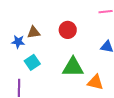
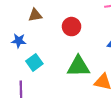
brown triangle: (34, 32) -> (35, 15), moved

